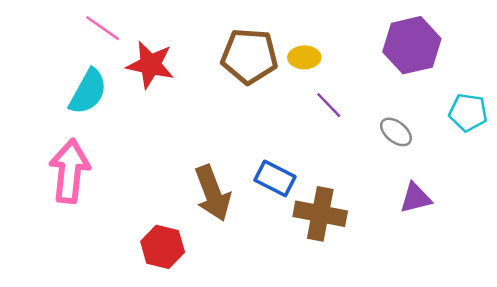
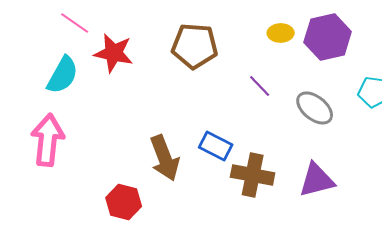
yellow ellipse: (304, 57) -> (281, 33), moved
gray ellipse: (396, 132) -> (315, 108), size x1.4
purple triangle: (416, 198) -> (317, 180), moved, size x1.4

